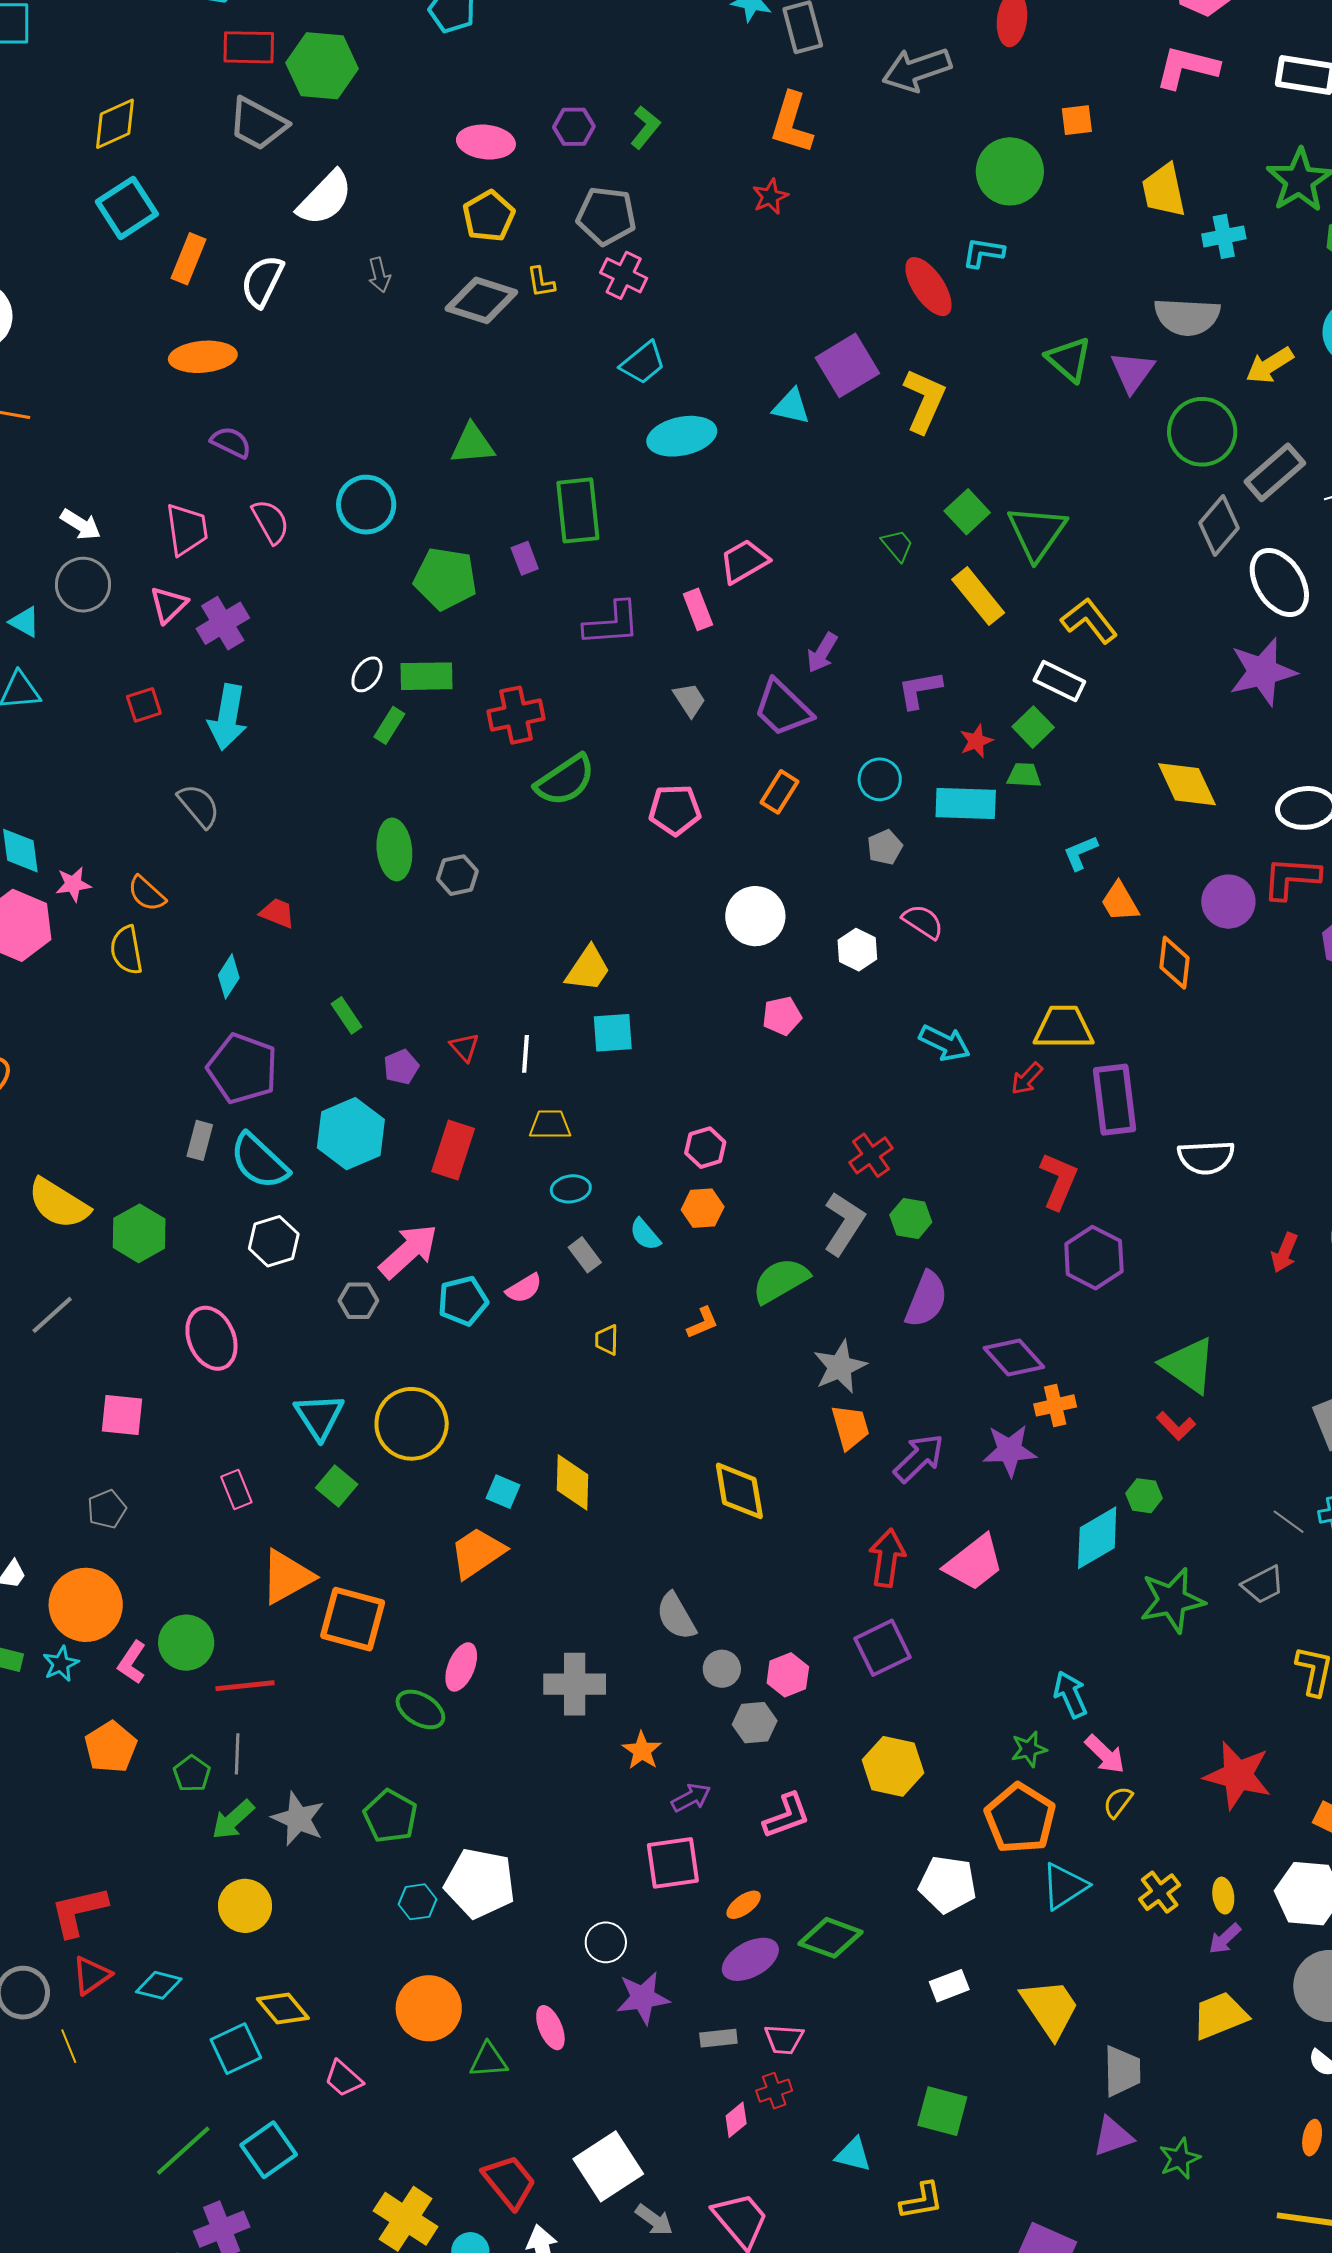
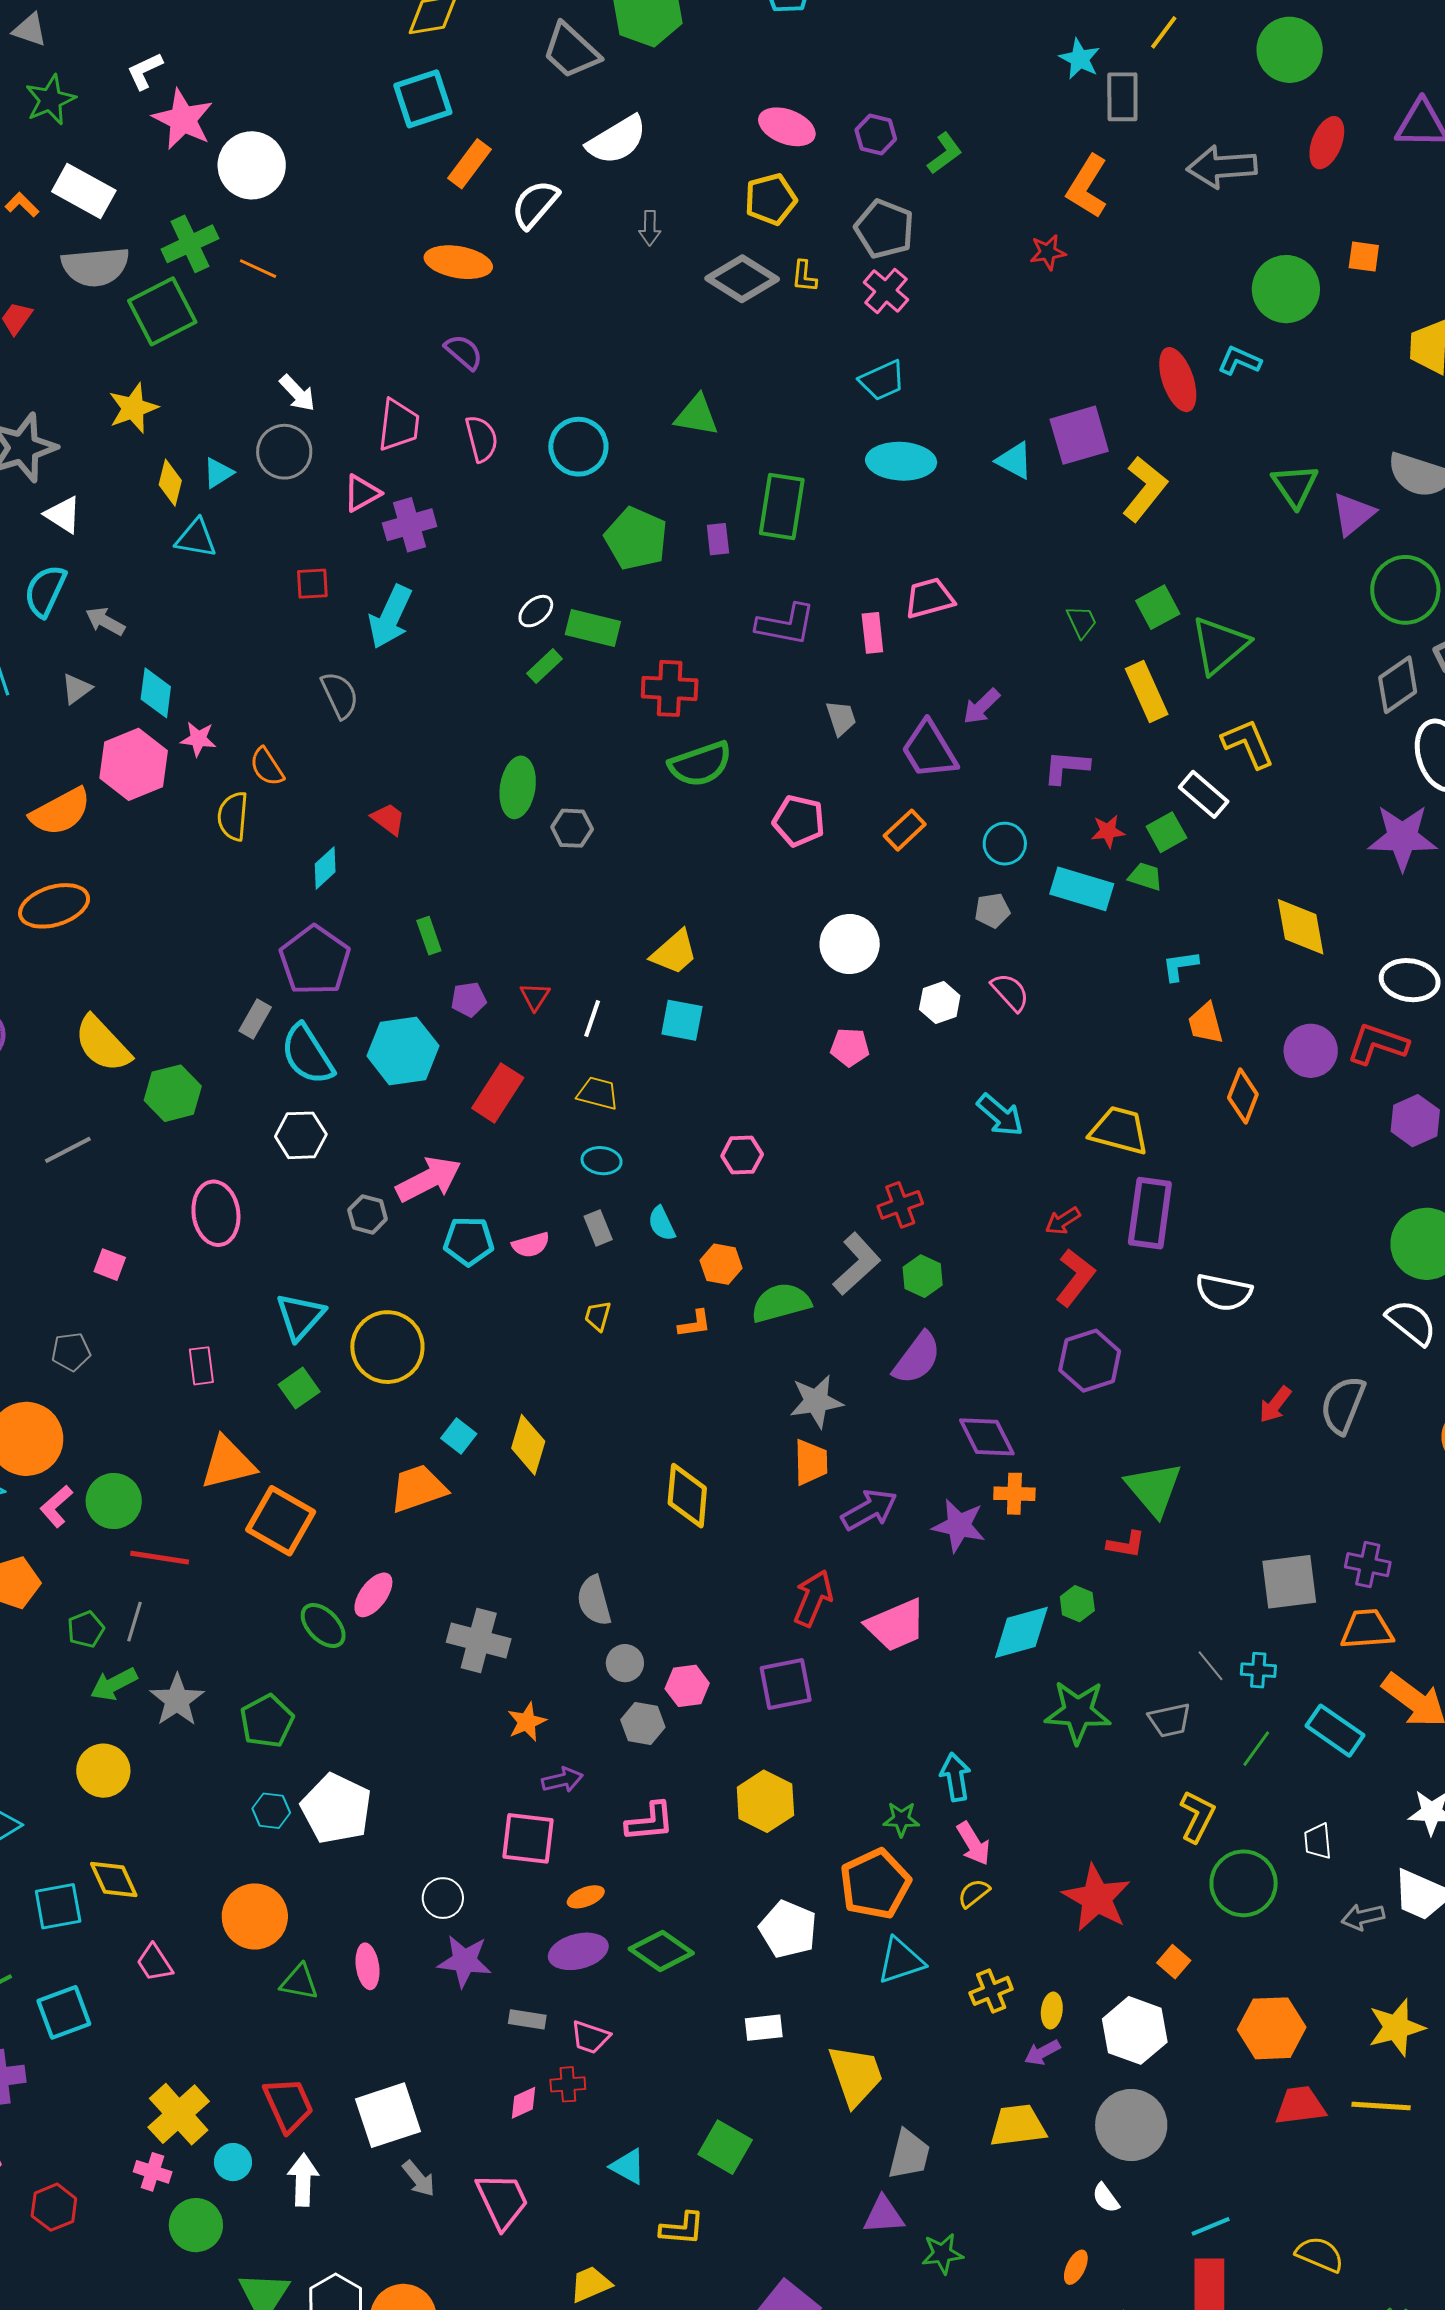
cyan triangle: (25, 622) -> (218, 473), turned 44
red arrow: (1027, 1079) -> (1063, 1221), moved
orange hexagon: (703, 1208) -> (721, 1264), moved
pink square: (122, 1415) -> (110, 1265), size x0.7
red L-shape: (1176, 1426) -> (1126, 1544), turned -51

